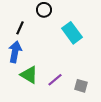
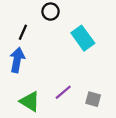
green triangle: (29, 75) -> (30, 101), moved

